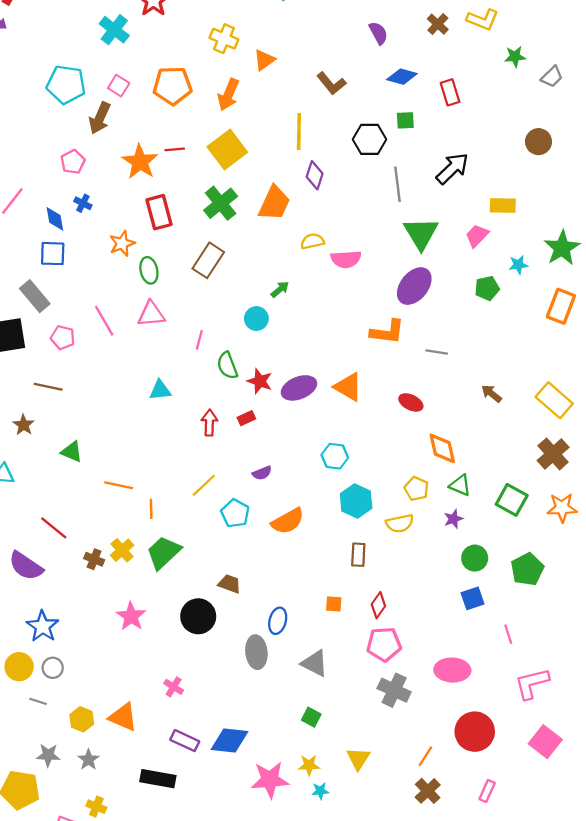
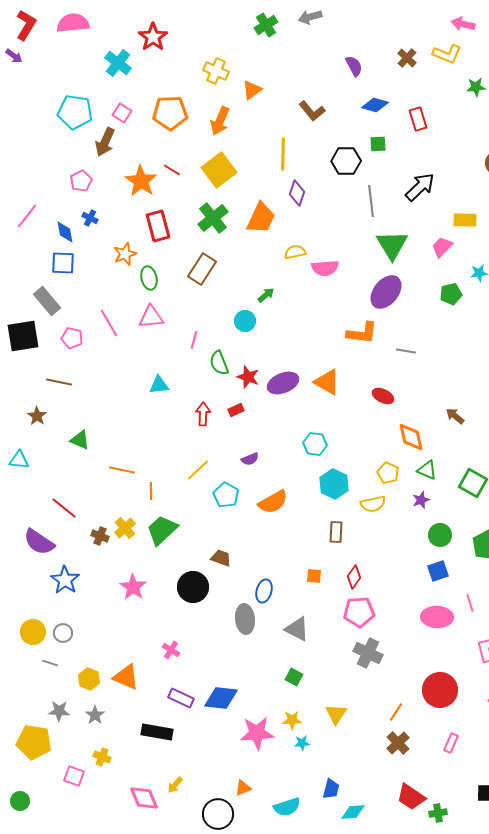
red line: (175, 149) -> (172, 170), turned 36
brown arrow: (491, 394) -> (455, 416), moved
blue star: (43, 626) -> (65, 580), moved
pink ellipse: (452, 670) -> (437, 617), moved

